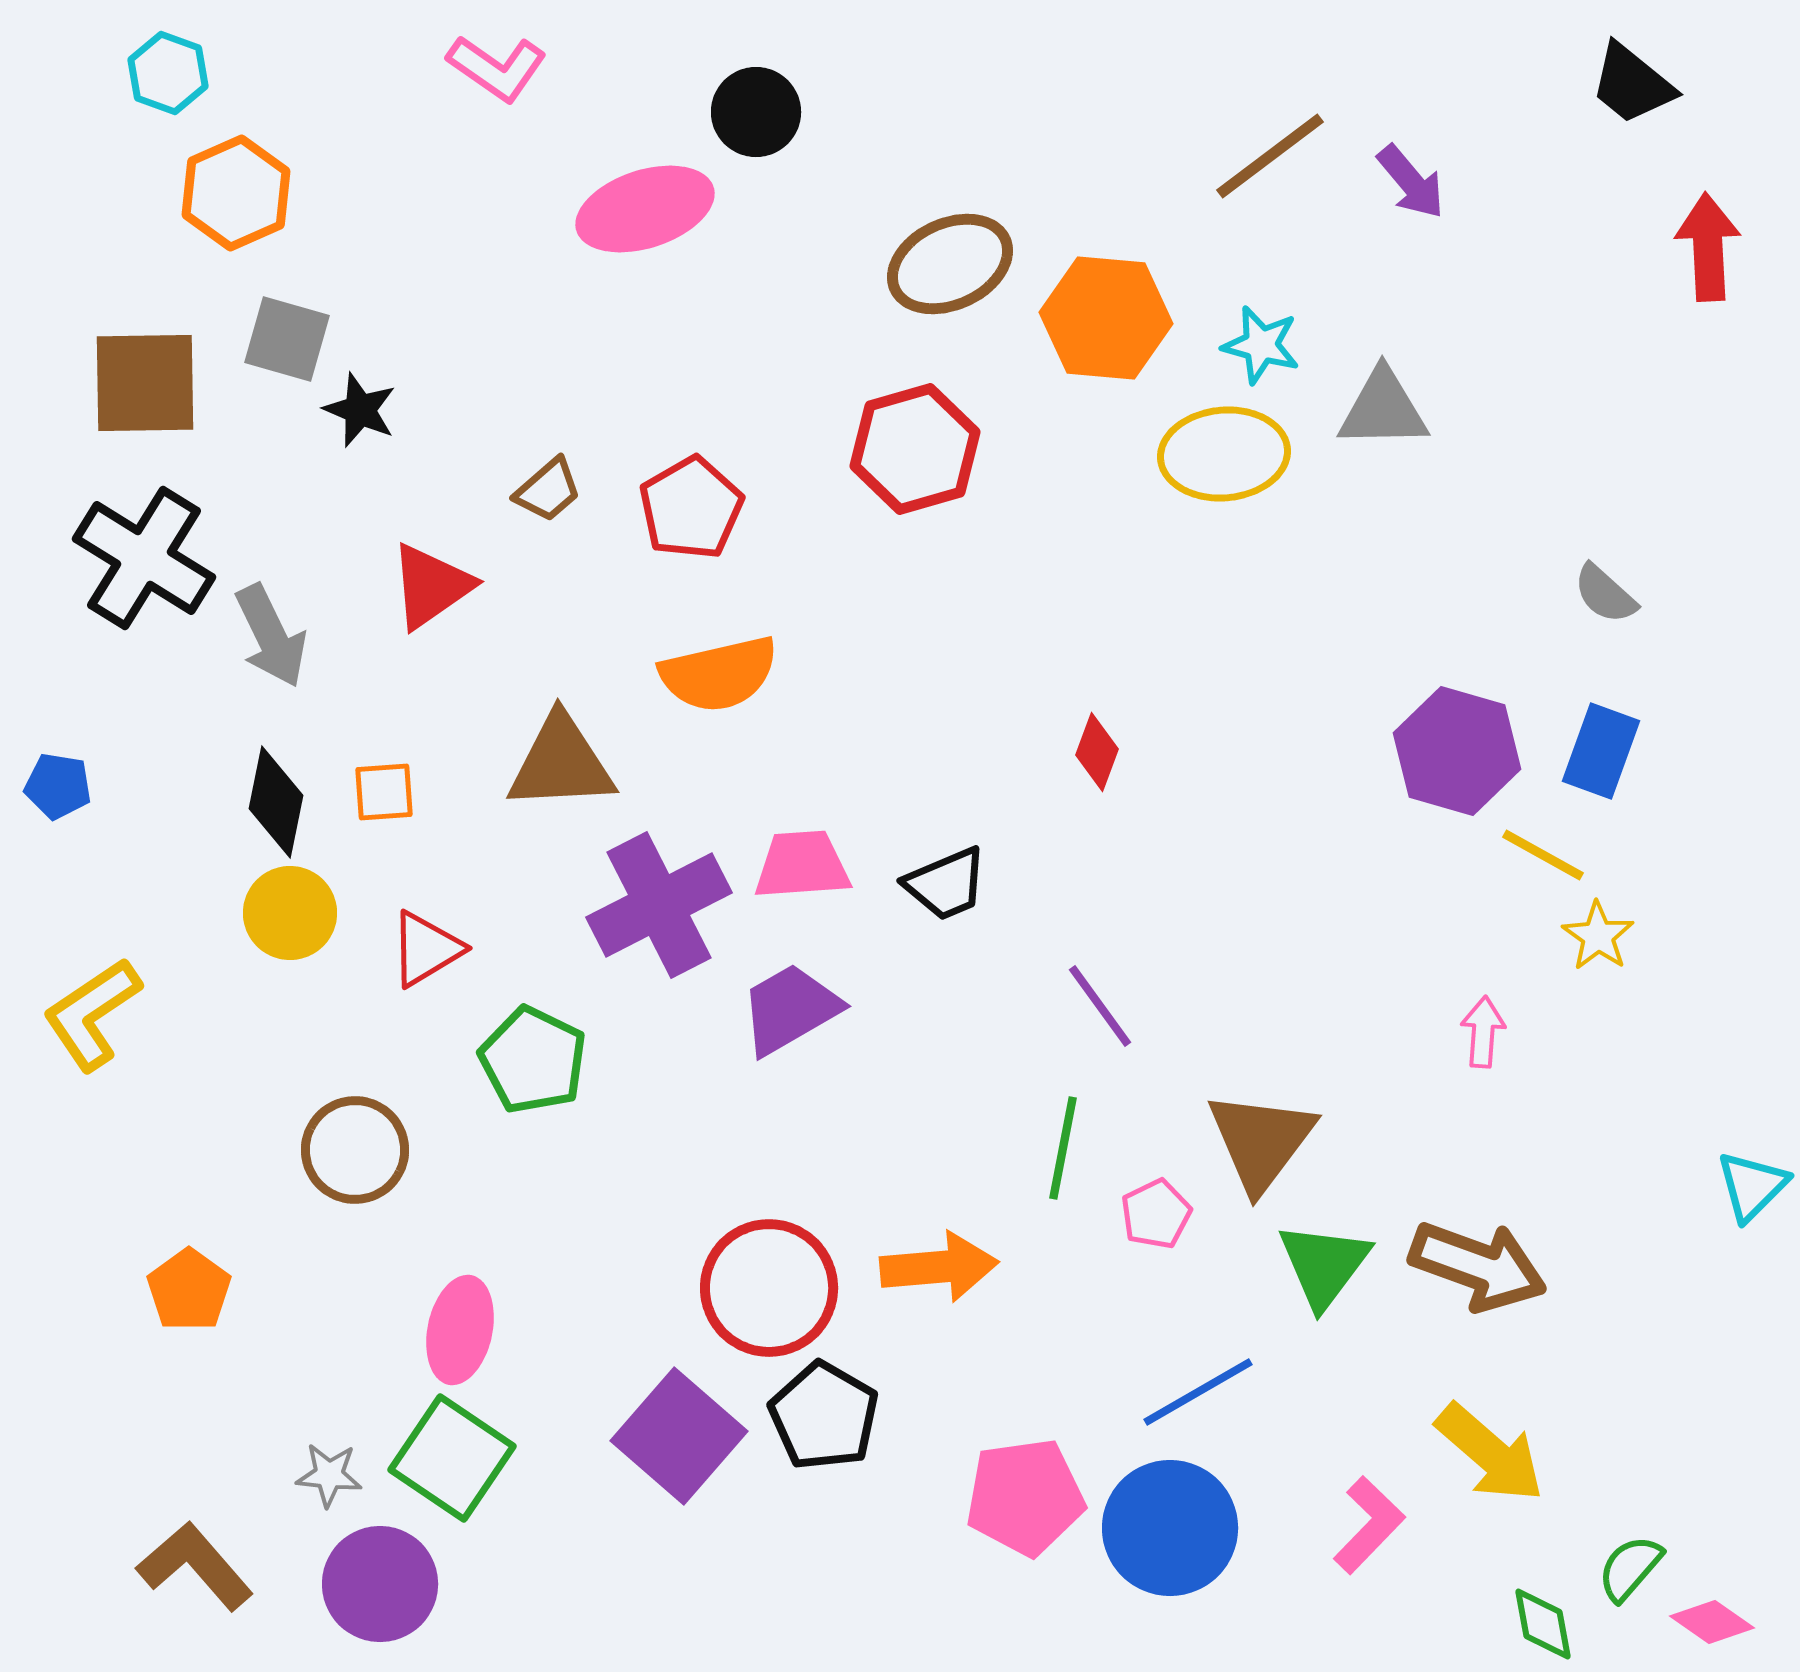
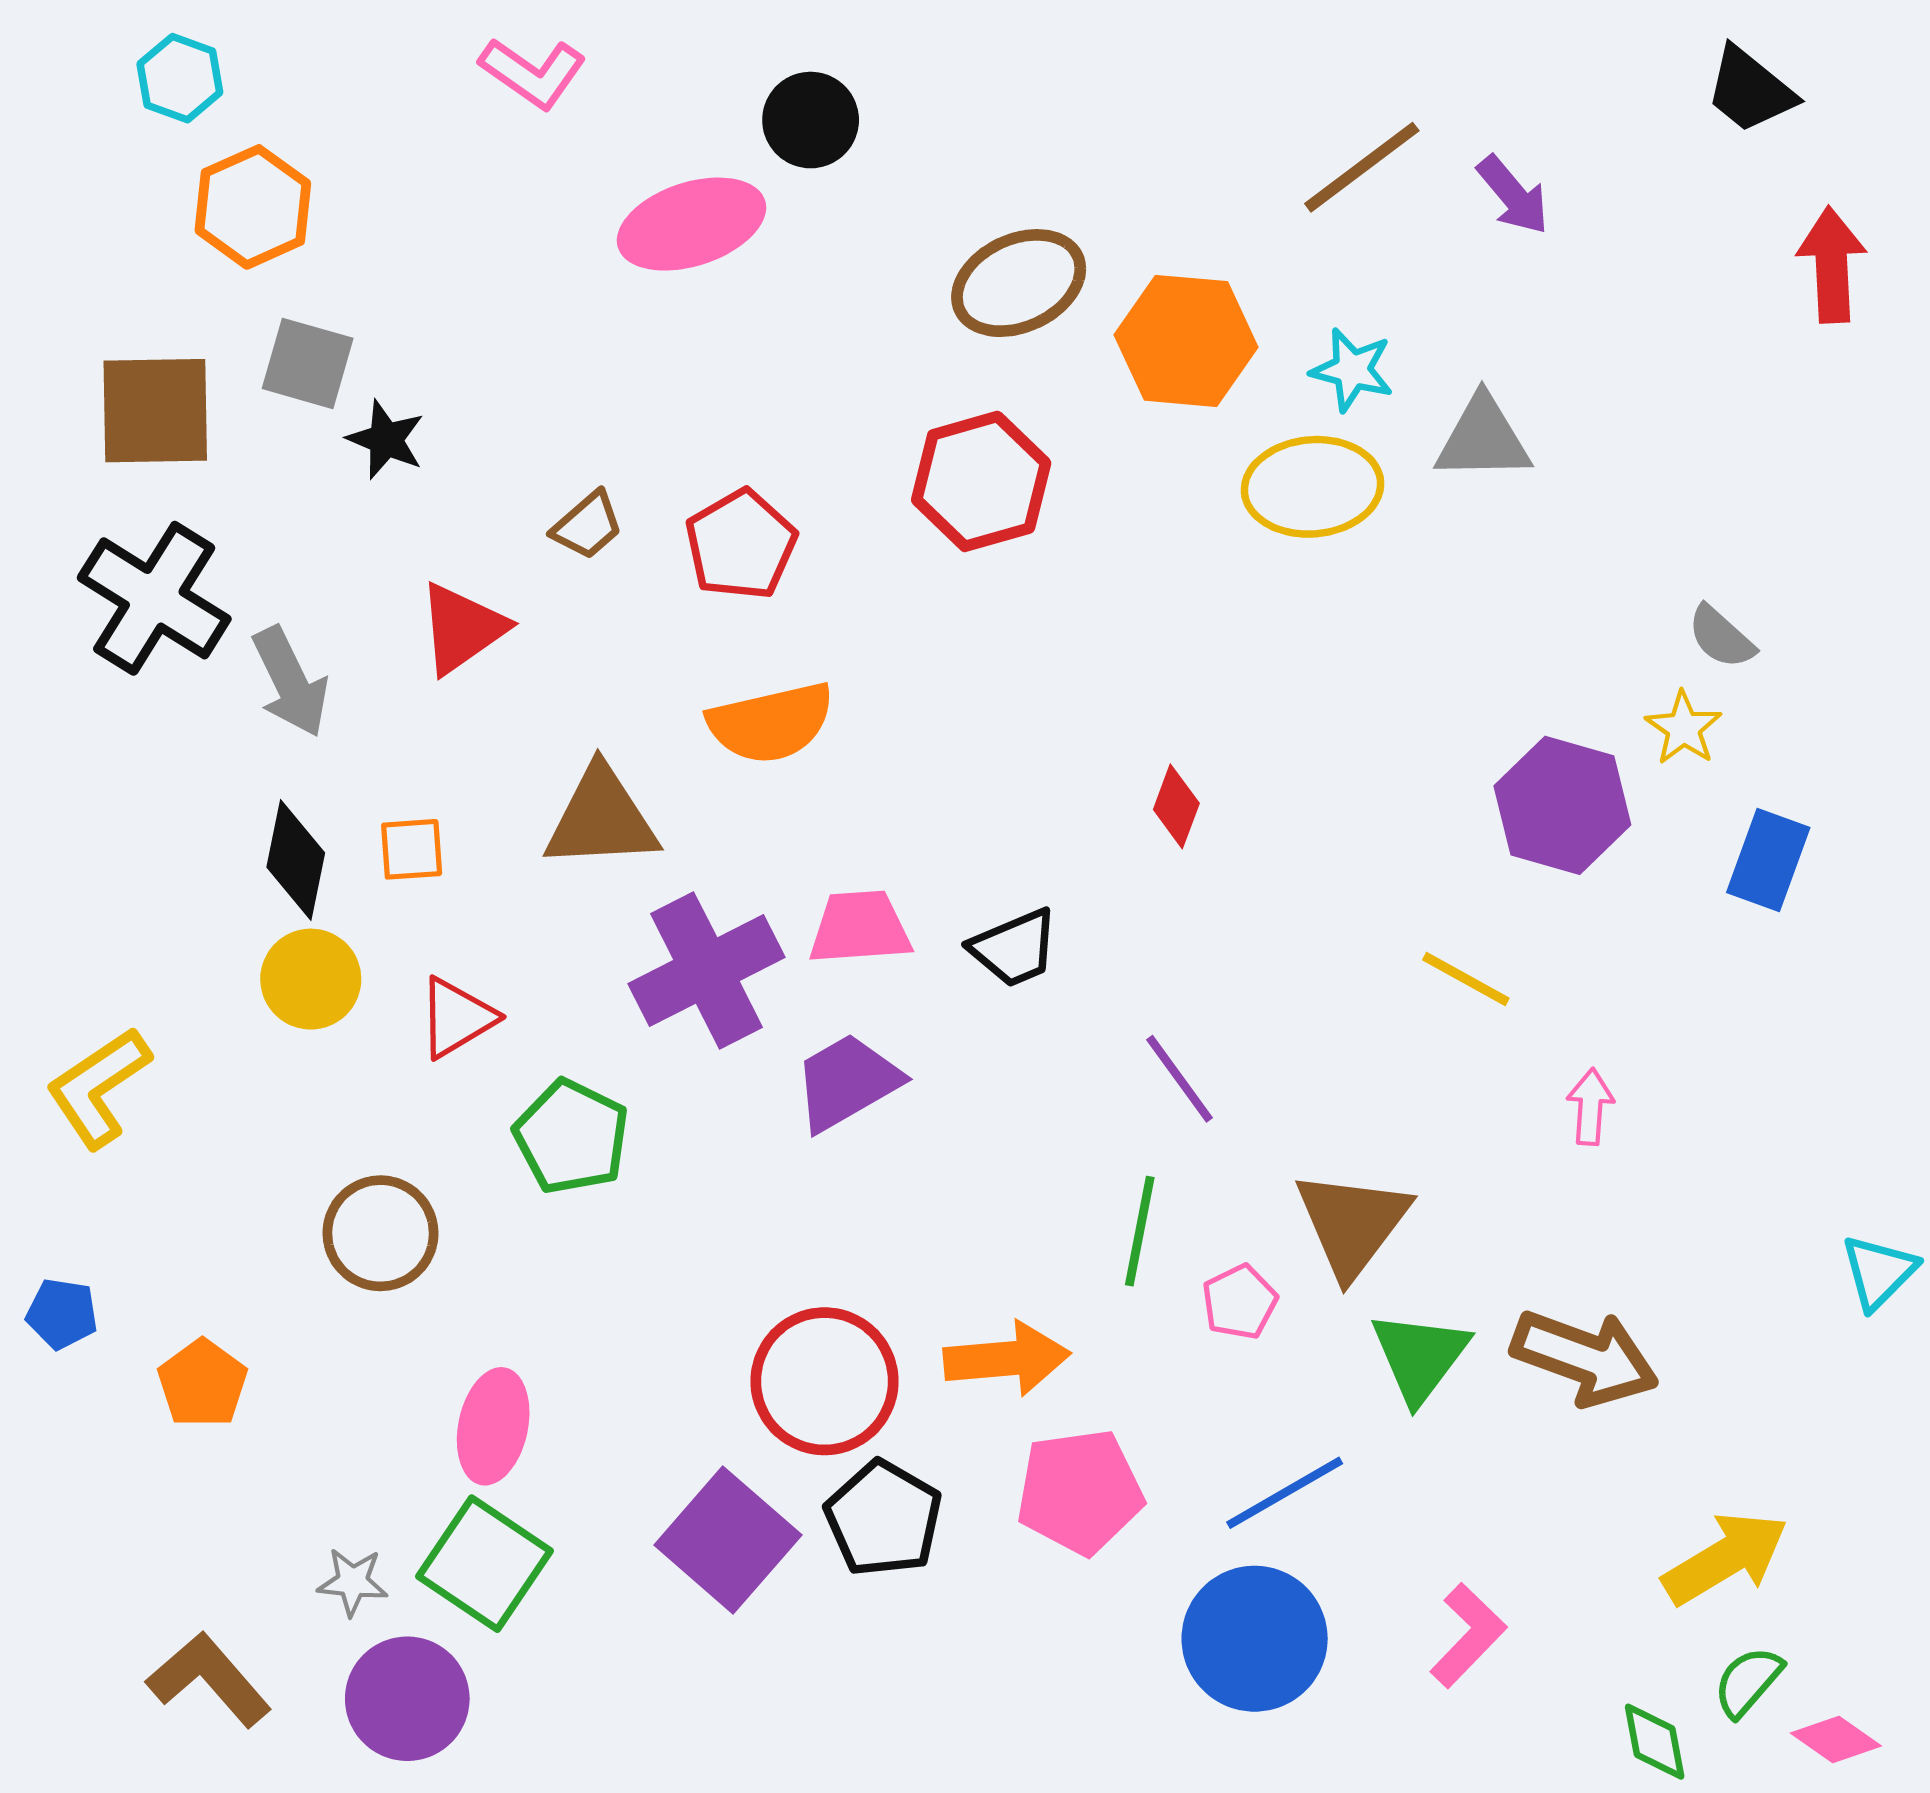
blue rectangle: (1601, 751) -> (1768, 860), moved
blue pentagon: (58, 786) -> (62, 1314), moved
yellow line: (1543, 855) -> (1466, 979), moved
yellow star: (1598, 936) -> (1684, 728), moved
yellow arrow: (1490, 1453) -> (1725, 1558), moved, turned -72
pink pentagon: (1025, 1497) -> (1080, 1492), moved

